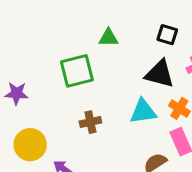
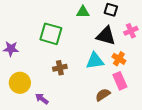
green triangle: (108, 38) -> (83, 12), moved
green square: (77, 71) -> (51, 34), turned 30

